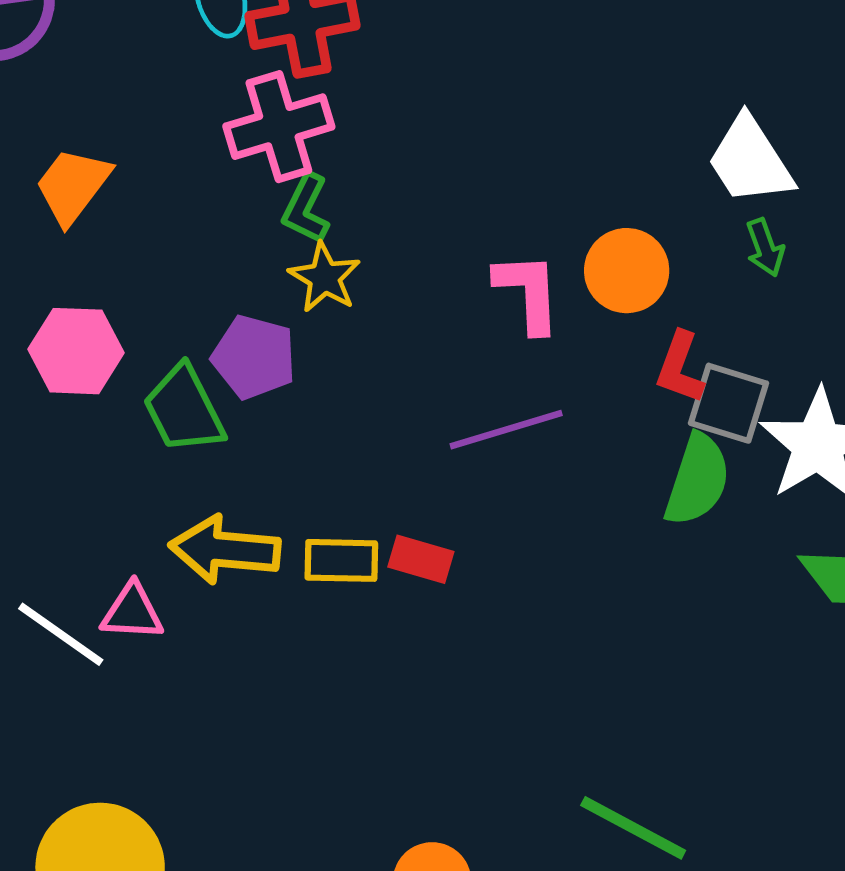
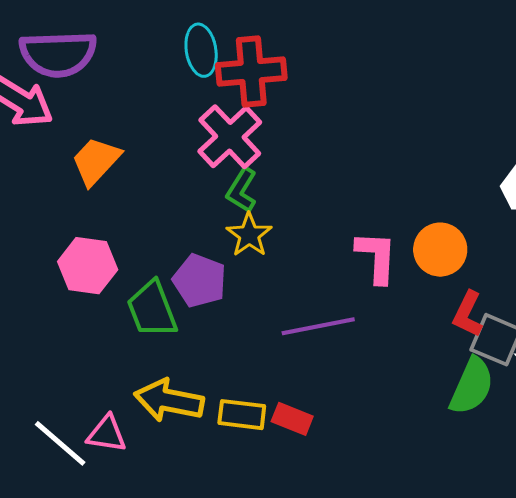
pink cross: (279, 127) -> (230, 137), turned -32
purple line: (506, 430) -> (318, 326), moved

